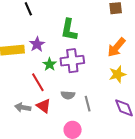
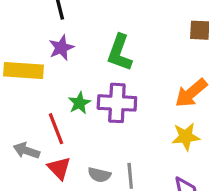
purple star: (37, 44) -> (61, 48), moved
gray semicircle: (68, 95) -> (99, 175), moved
gray arrow: (23, 107) -> (26, 151), moved

